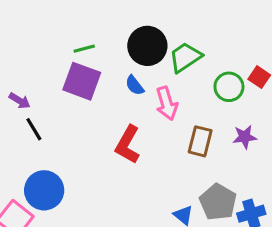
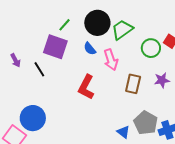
green line: (84, 49) -> (64, 25), moved, turned -32
purple arrow: (20, 101) -> (15, 60), turned 32
black line: (34, 129) -> (39, 69), moved

